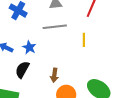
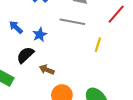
brown arrow: (54, 75) -> (47, 70), moved, turned 88

